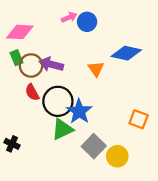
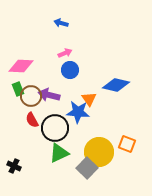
blue circle: (87, 22) -> (70, 70), moved
blue star: (79, 111) -> (78, 112), moved, turned -30
yellow circle: (117, 156) -> (99, 152), moved, size x1.5

